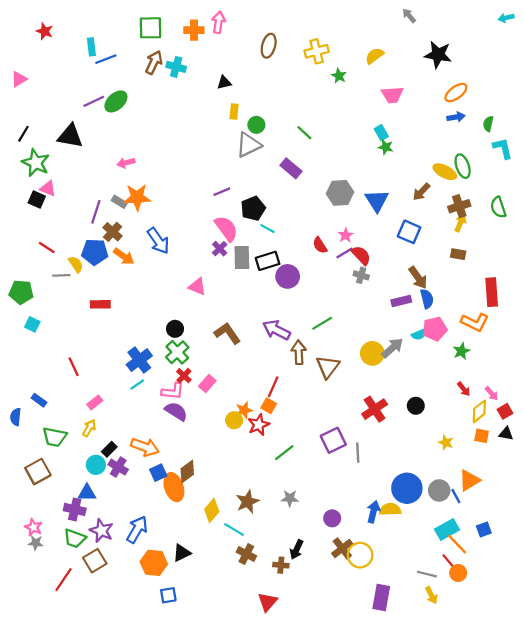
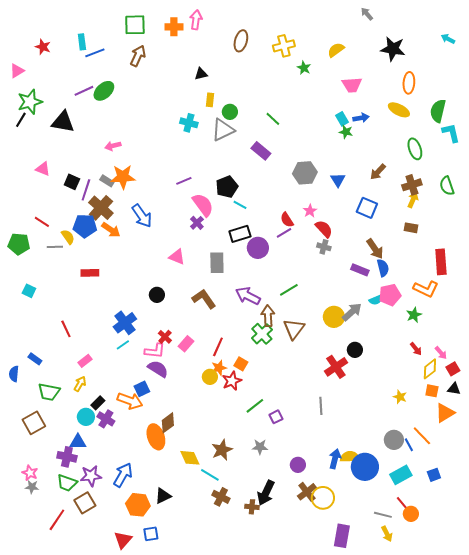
cyan arrow: (506, 18) -> (448, 39), moved, turned 40
red star: (45, 31) -> (43, 47), moved
cyan cross: (176, 67) -> (189, 123), moved
orange ellipse: (456, 93) -> (409, 83), turned -50
blue arrow: (456, 117) -> (361, 118), moved
green semicircle: (488, 124) -> (438, 111), size x1.6
green star: (36, 163) -> (30, 102), moved, turned 30
yellow ellipse: (445, 172) -> (399, 110), moved
purple line: (222, 192) -> (184, 181), moved
black square: (37, 200) -> (72, 182), moved
blue triangle: (377, 201) -> (338, 180), size x0.7
brown cross: (113, 232) -> (101, 208), size x1.4
purple line: (344, 253) -> (284, 233), moved
gray rectangle: (242, 257) -> (217, 263), moved
green pentagon: (21, 292) -> (19, 244), moved
purple rectangle: (401, 301) -> (360, 270), turned 36
green cross: (177, 352) -> (262, 334), moved
red line: (273, 387) -> (218, 347), moved
black circle: (416, 406) -> (355, 350), moved
purple square: (333, 440) -> (276, 417), moved, size x0.6
blue square: (158, 473) -> (142, 389), moved
orange triangle: (469, 480) -> (445, 413), moved
blue circle: (407, 488) -> (365, 467), moved
yellow diamond: (212, 511) -> (190, 458), turned -65
purple star: (101, 531) -> (91, 476), turned -30
orange line: (457, 544) -> (422, 436), moved
black arrow: (297, 550) -> (266, 493), size x1.4
red triangle: (268, 602) -> (123, 540), moved

